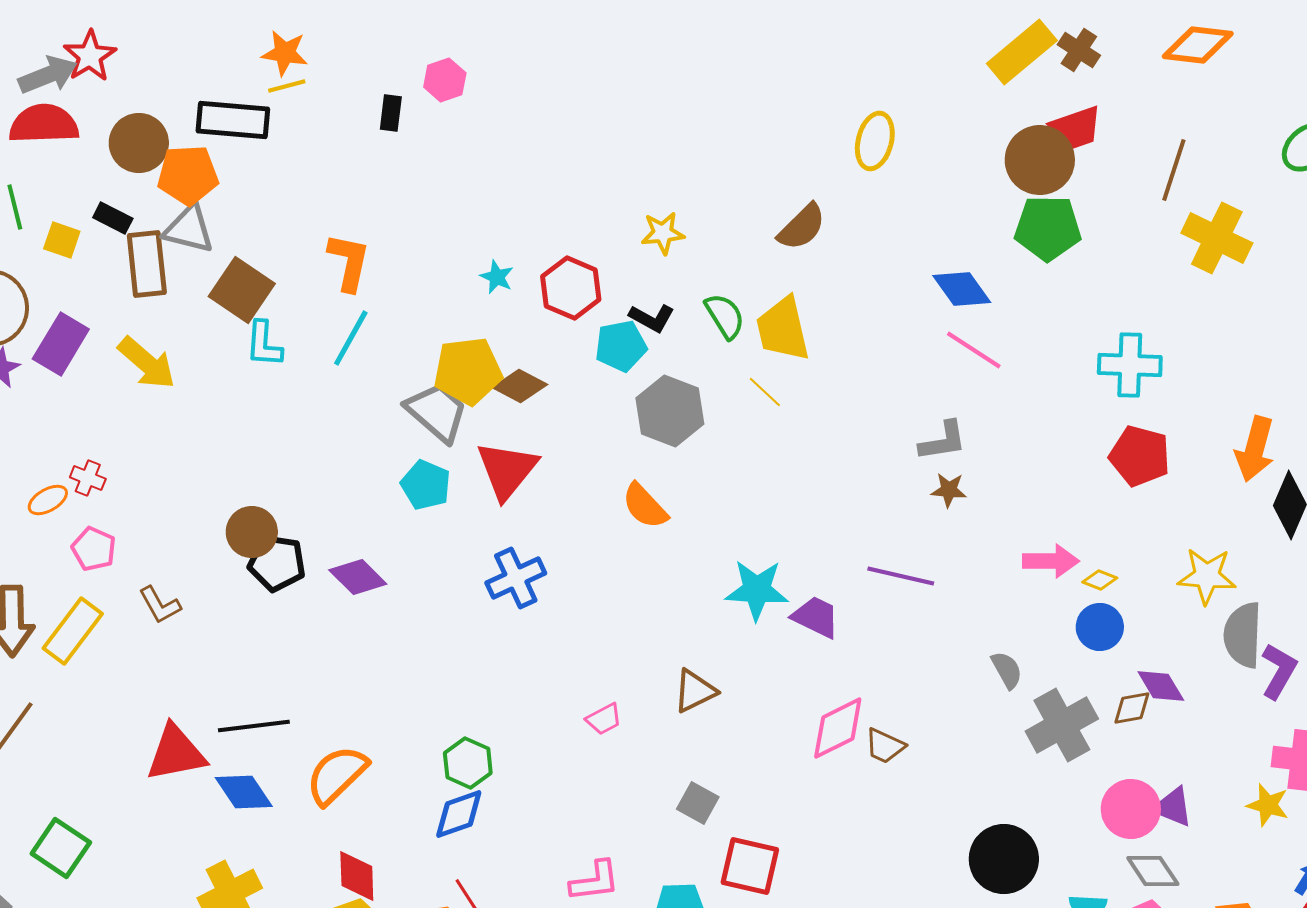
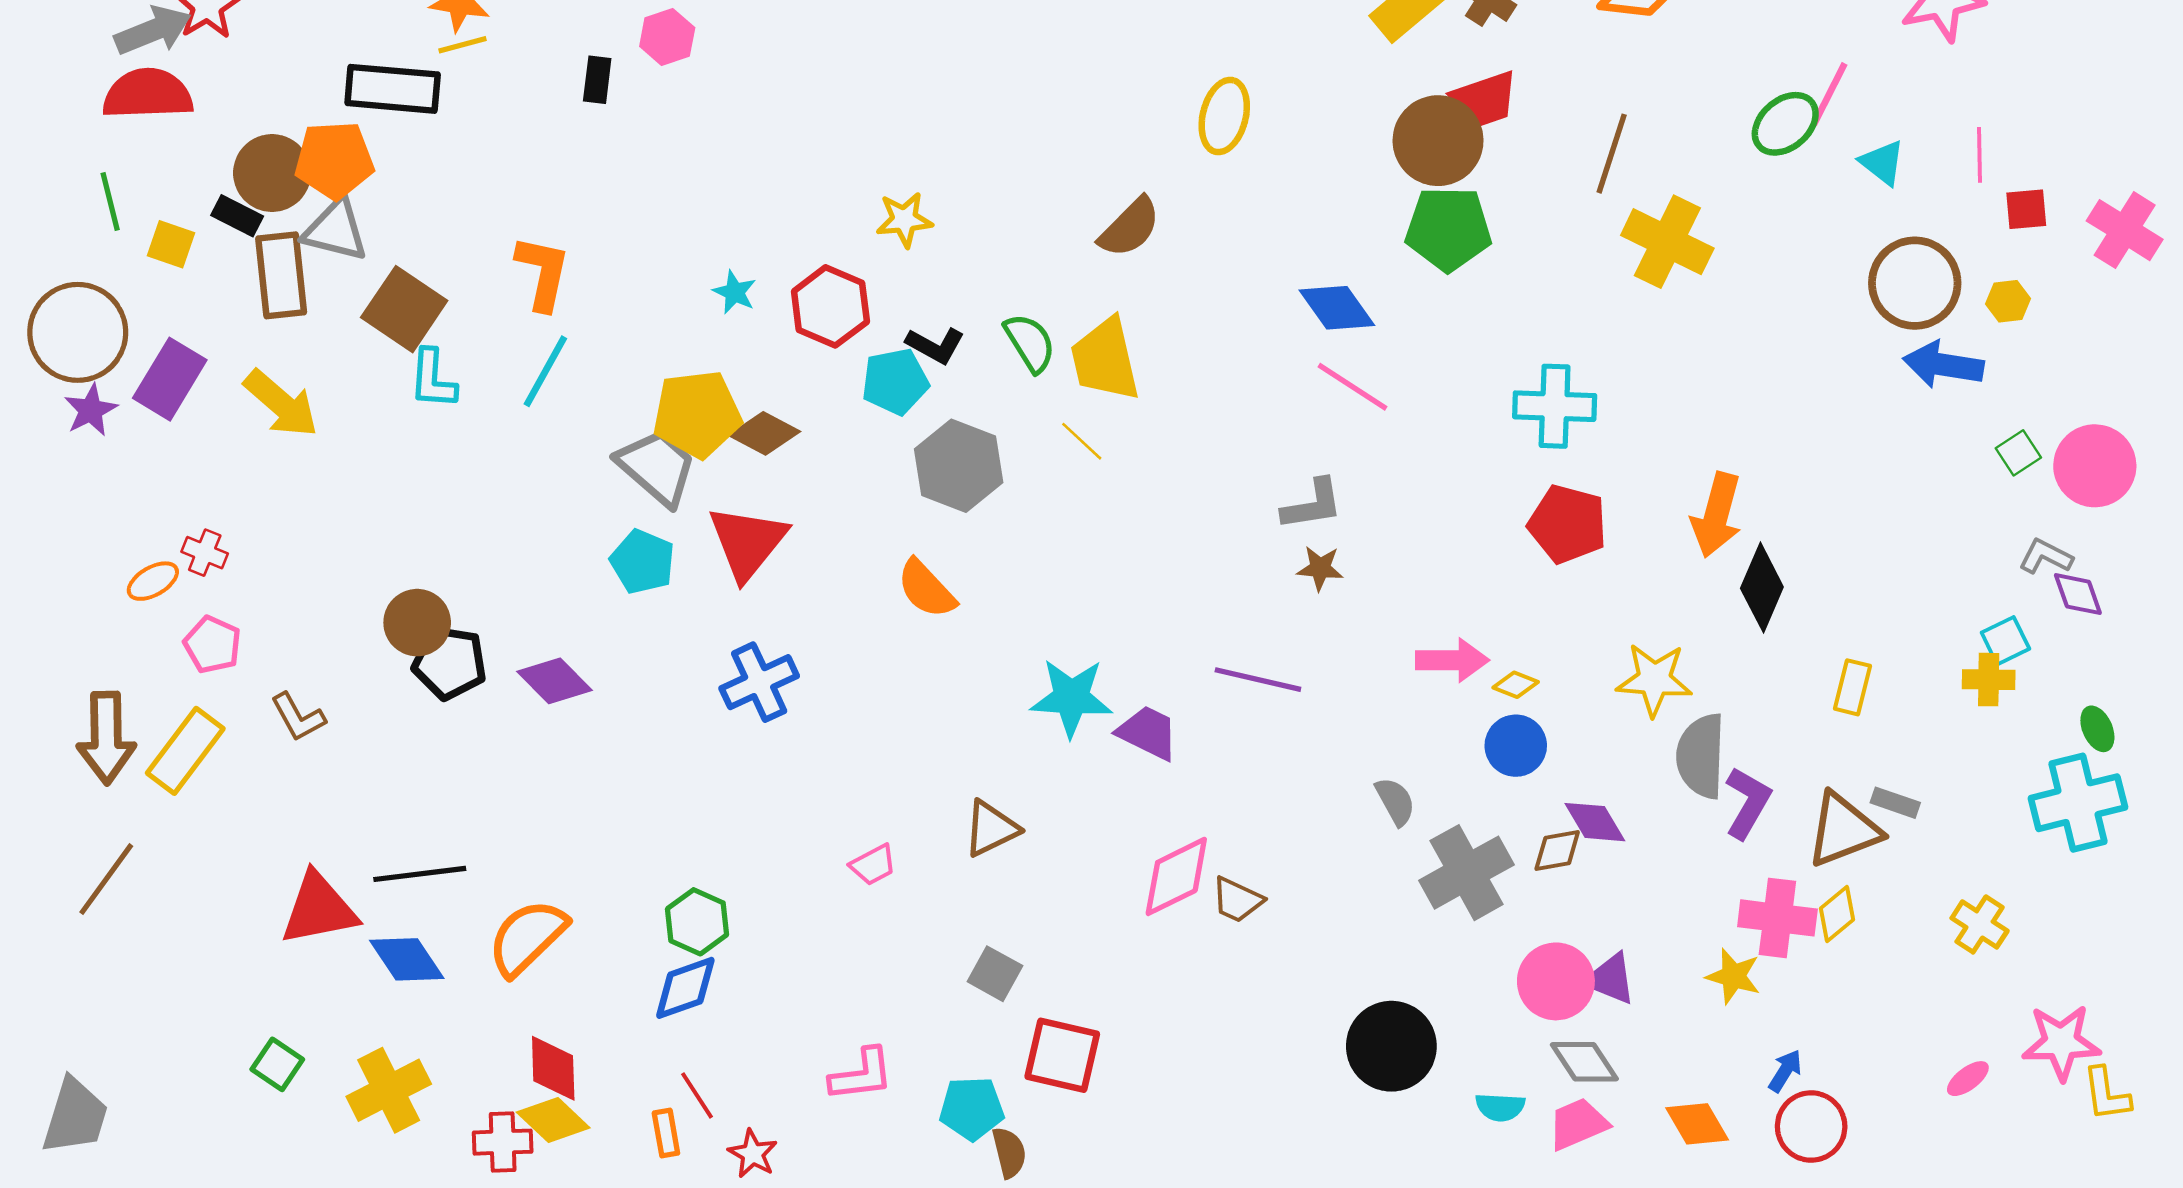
brown circle: (139, 143) -> (272, 173), moved
yellow star: (663, 233) -> (904, 220), moved
green square: (61, 848) -> (277, 1064), moved, size x0.7

